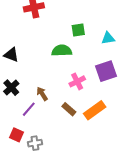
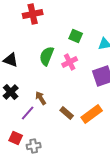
green square: (78, 30) -> (76, 36), turned 32
green semicircle: (62, 51) -> (47, 56), moved, turned -66
pink cross: (77, 81) -> (70, 62), moved

